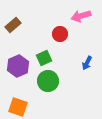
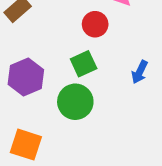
green square: (44, 58) -> (84, 64), moved

